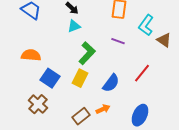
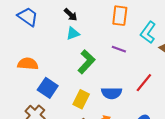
yellow rectangle: (80, 78) -> (81, 99), moved
blue semicircle: (111, 83) -> (111, 93), turned 54

